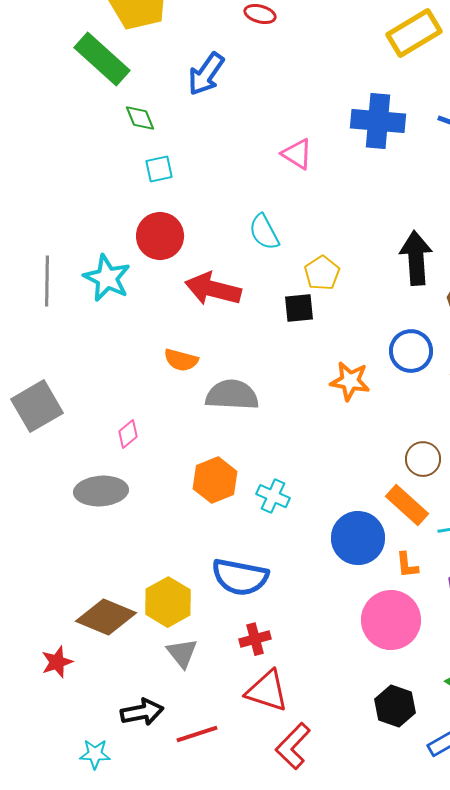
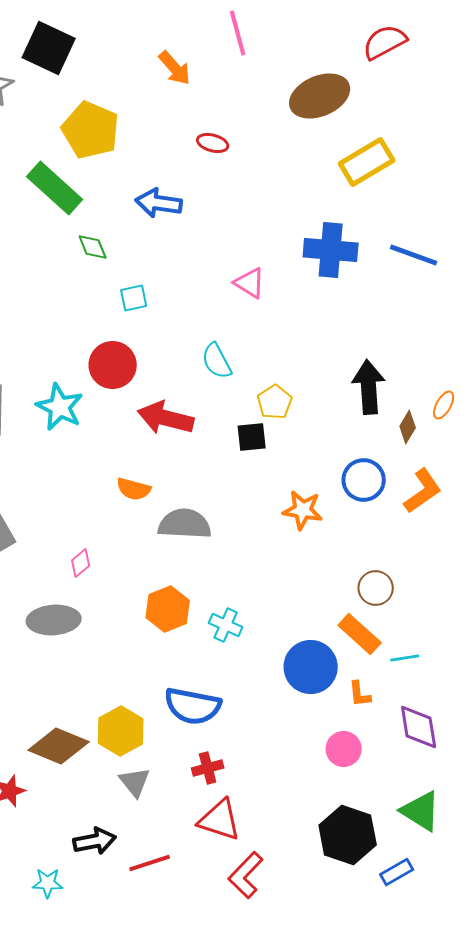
blue arrow: (206, 74) -> (159, 203), turned 63
cyan square: (159, 169) -> (134, 298), moved
pink circle: (391, 620) -> (344, 749), size x0.6
black hexagon: (395, 706) -> (348, 835), size x1.4

